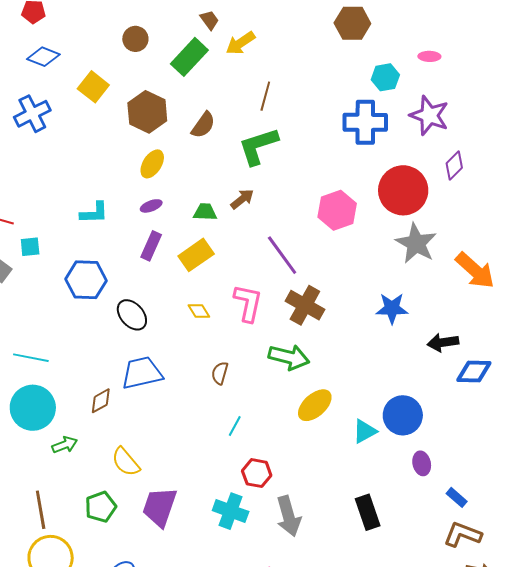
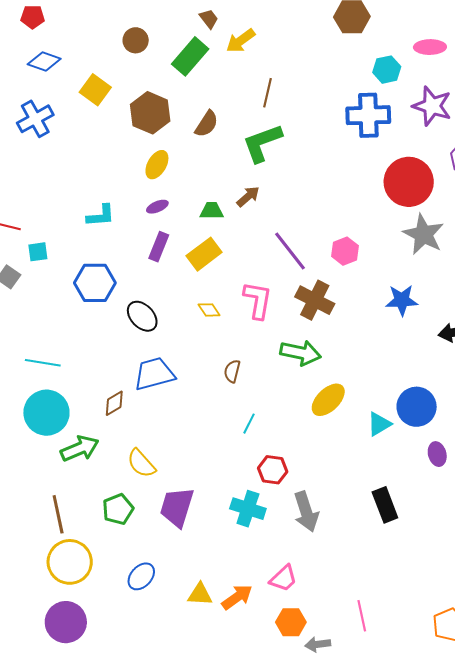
pink ellipse: (429, 56) -> (430, 47), size x1.4
pink hexagon: (337, 210) -> (345, 251), moved, size x0.7
green arrow: (65, 445) -> (80, 448), size x1.5

